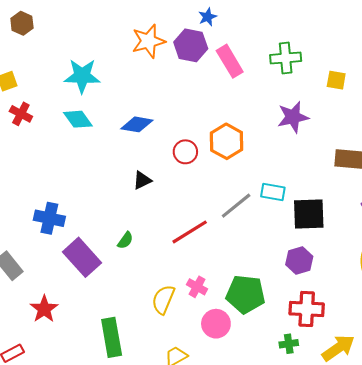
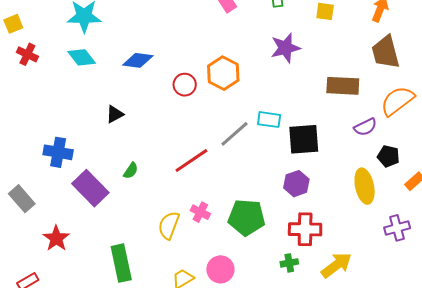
black triangle: (142, 180) -> (115, 114), moved
pink circle: (216, 324) -> (220, 269), moved

